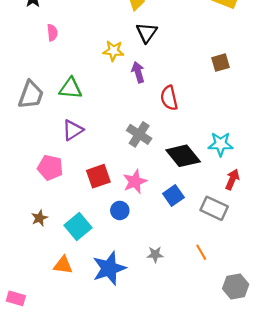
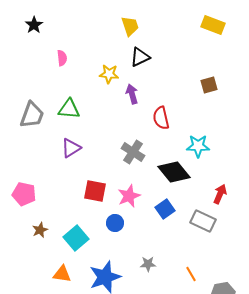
pink semicircle: (52, 33) -> (62, 58), moved
black triangle: (147, 33) -> (140, 57), turned 30
cyan star: (221, 144) -> (198, 146), moved
pink pentagon: (50, 168) -> (24, 194), moved
red square: (98, 176) -> (95, 191), turned 30
orange line: (201, 252) -> (191, 274), moved

